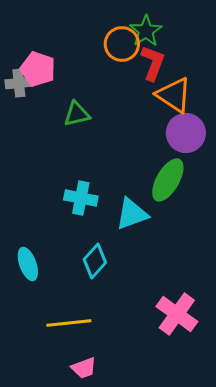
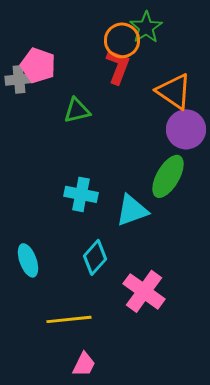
red L-shape: (153, 63) -> (118, 66), moved
pink cross: (177, 314) -> (144, 291), moved
pink trapezoid: (84, 368) -> (84, 364), turned -44

